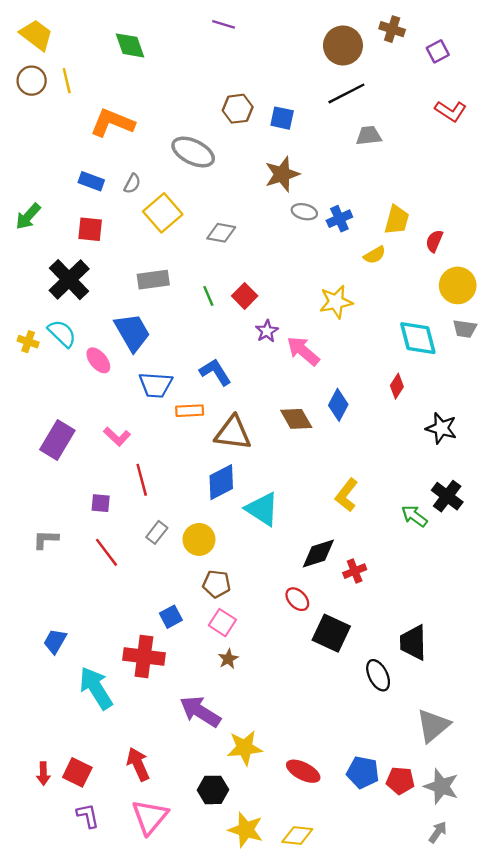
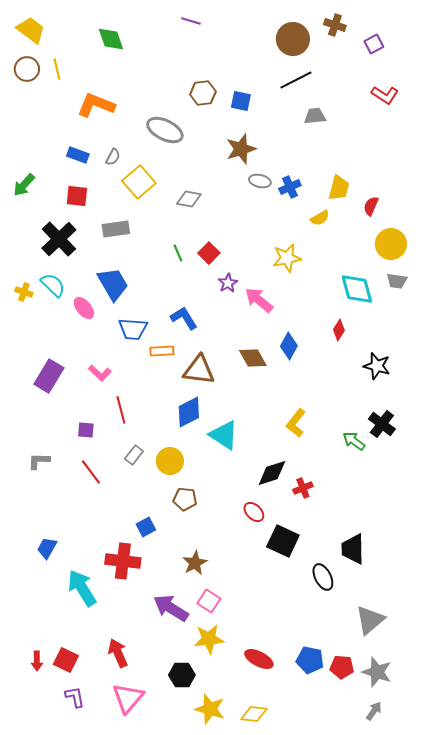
gray rectangle: (153, 280) -> (116, 229), moved
pink square: (222, 623) -> (209, 601), moved
brown star: (228, 659) -> (195, 563), size x1.4

